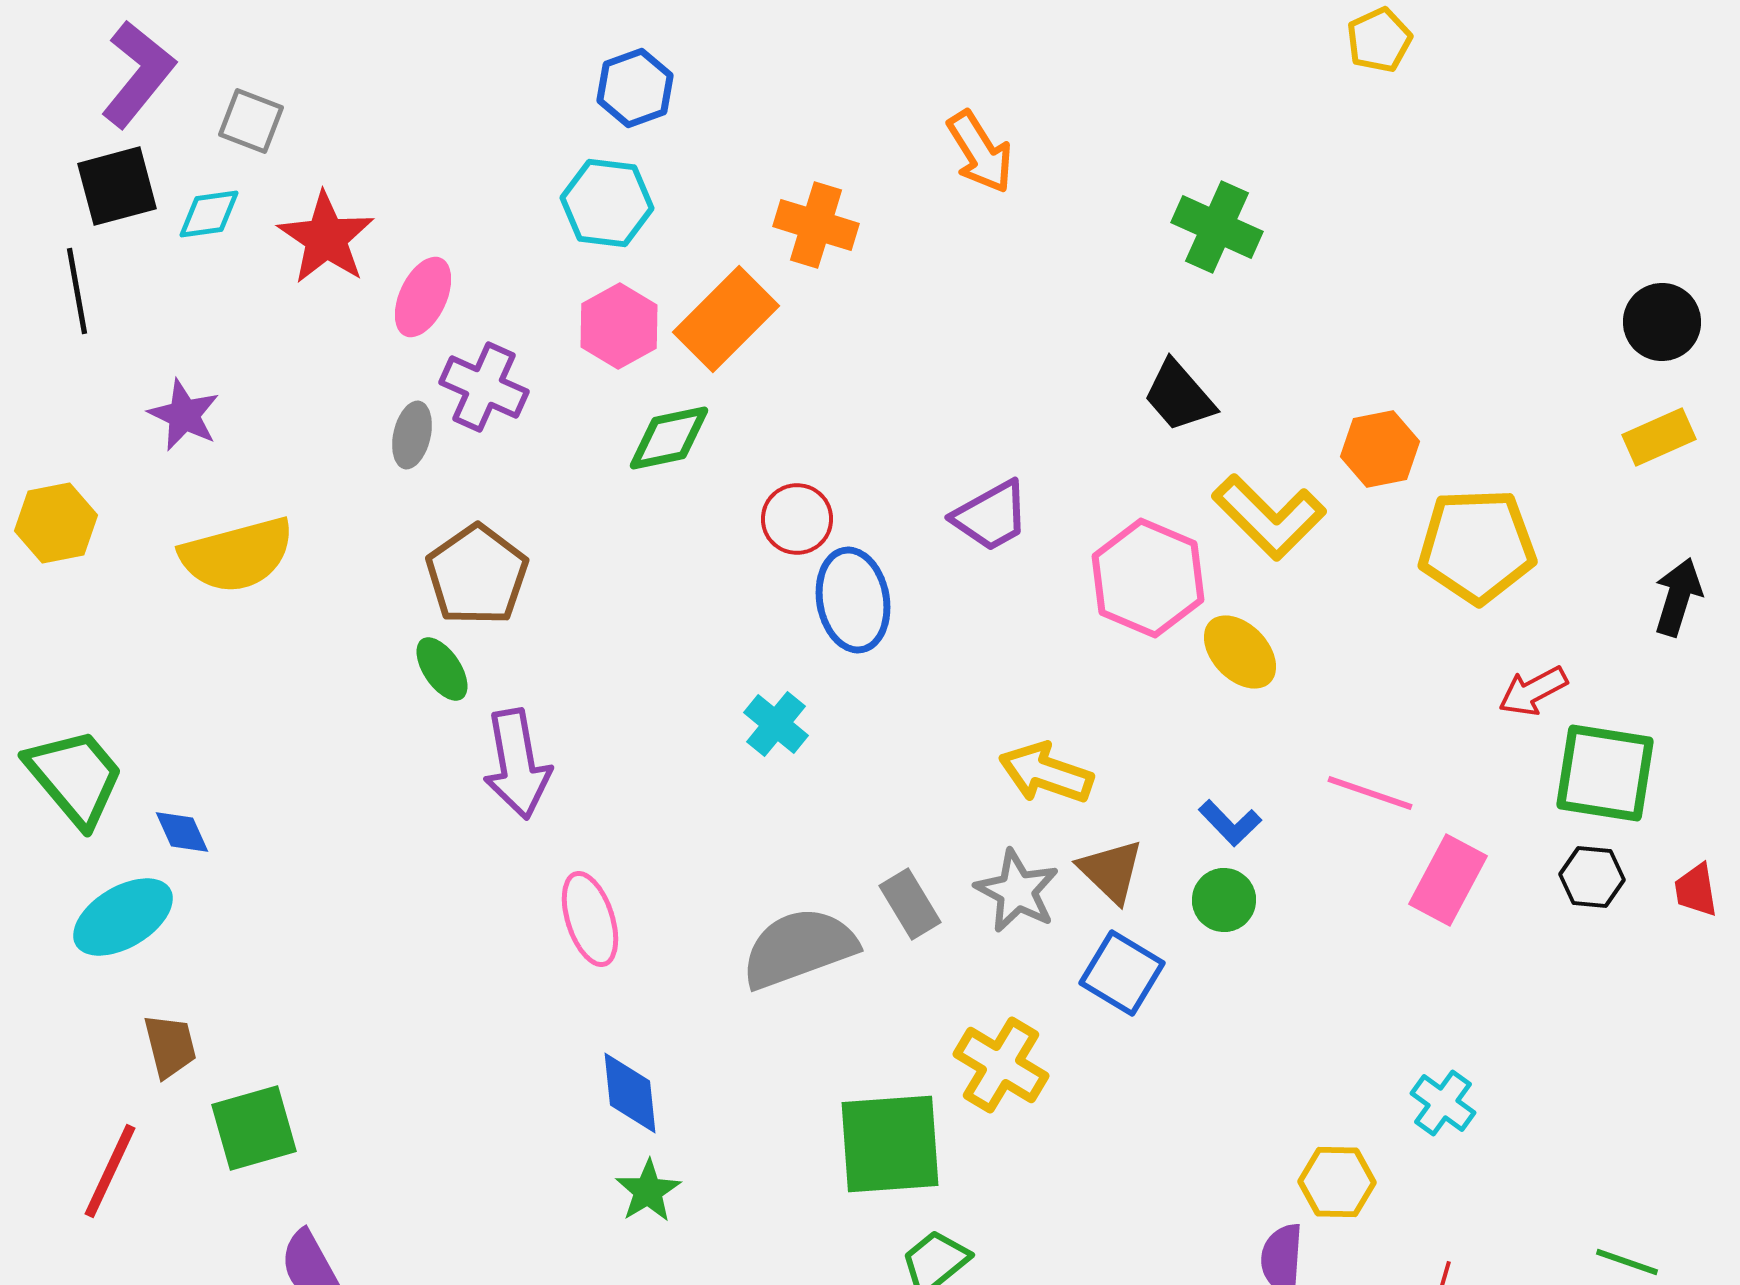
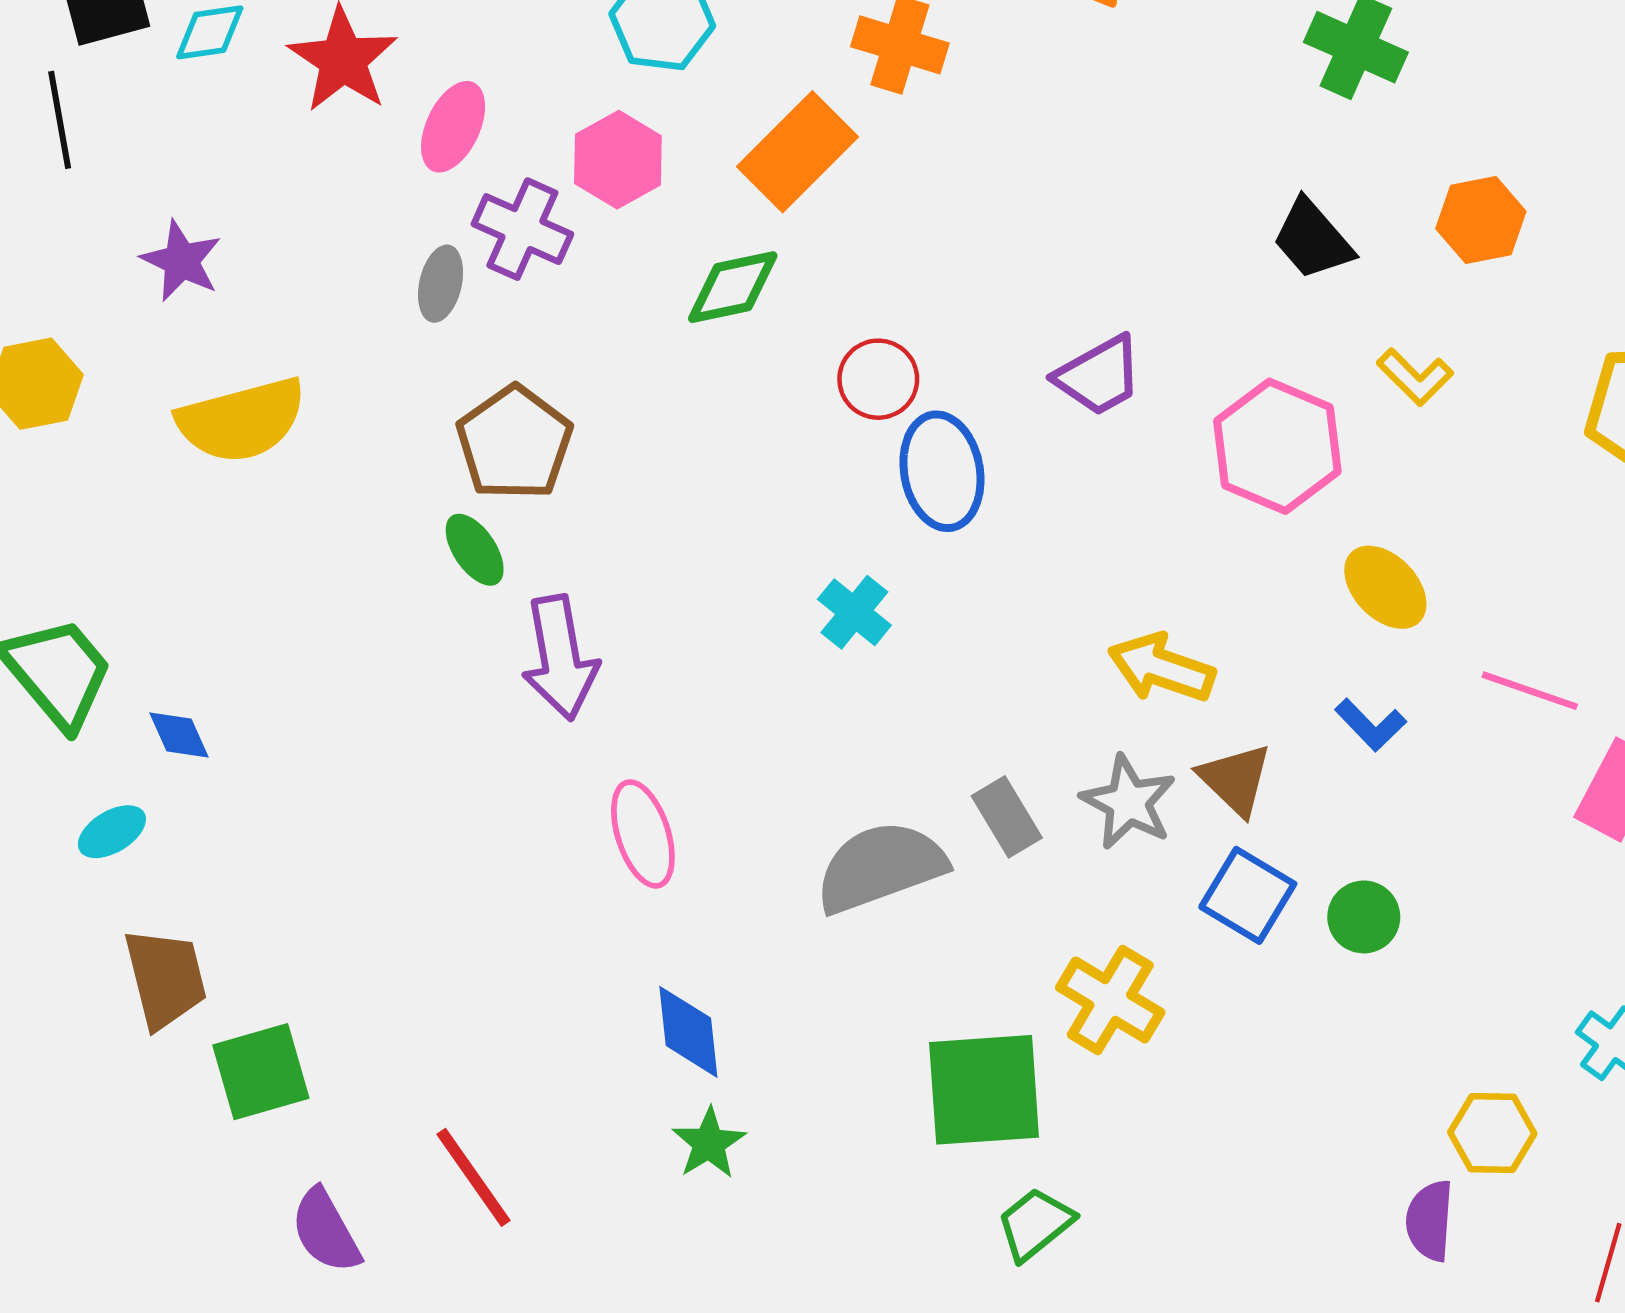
pink hexagon: (619, 326) -> (618, 160), moved
orange hexagon: (1380, 449) -> (1481, 220), moved
yellow L-shape: (1269, 517) -> (1415, 377), size x0.6
yellow ellipse: (1240, 652) -> (1385, 587), moved
green circle: (1224, 900) -> (1364, 917), moved
cyan ellipse: (123, 917) -> (112, 832), size x0.6
brown trapezoid: (170, 1046) -> (165, 978), size x1.4
red line: (110, 1171) -> (474, 1177), moved, turned -60

